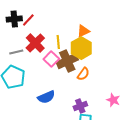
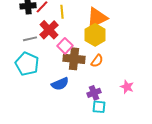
orange triangle: (83, 31) -> (97, 18), size x1.6
yellow line: (58, 42) -> (62, 12), moved
brown cross: (67, 61) -> (74, 59), moved, turned 30

